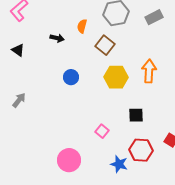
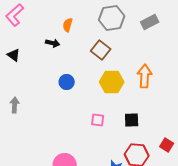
orange semicircle: (82, 26) -> (68, 25), moved
gray arrow: (19, 100) -> (15, 105), turned -35
pink square: (102, 131) -> (98, 120), moved, turned -32

